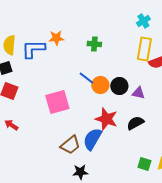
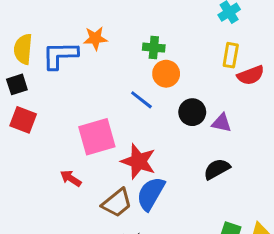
yellow rectangle: (144, 49) -> (231, 55), size x0.7
orange circle: (100, 85) -> (166, 74), moved
red star: (106, 119) -> (138, 161), moved
red arrow: (11, 125) -> (71, 178), moved

